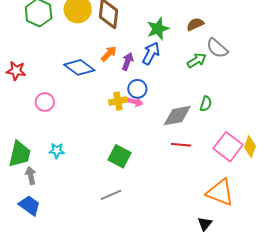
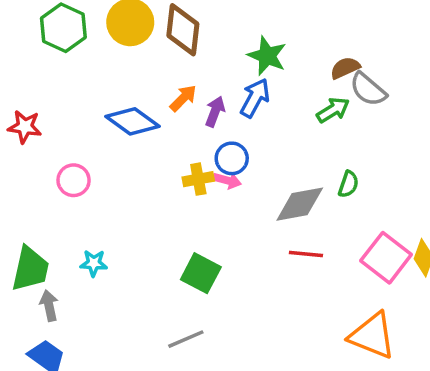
brown semicircle: (195, 24) -> (345, 68), moved
green star: (158, 29) -> (267, 56), turned -30

